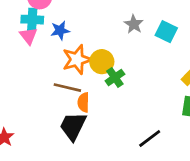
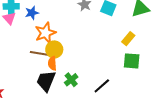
yellow circle: (102, 62) -> (54, 49), moved
green cross: (115, 78) -> (71, 80), moved

